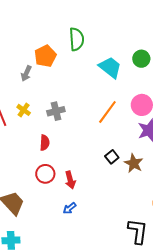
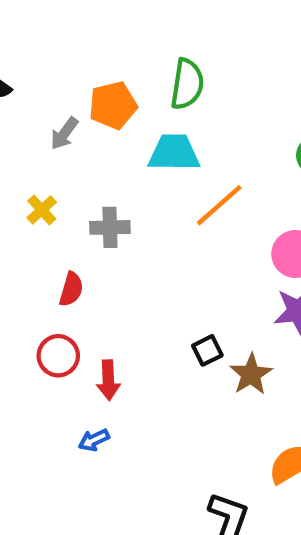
cyan trapezoid: (110, 67) -> (174, 153), moved, turned -50
orange line: (107, 112) -> (219, 205), moved

